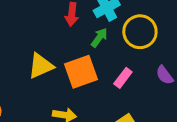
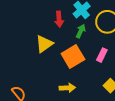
yellow triangle: (41, 66) -> (44, 44), moved

